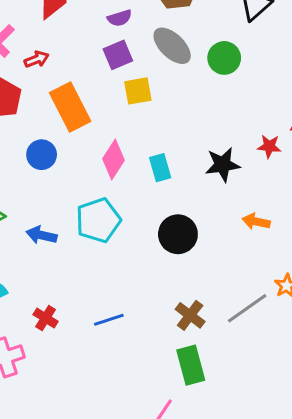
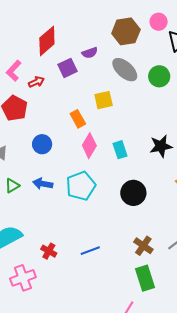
purple square: (118, 55) -> (68, 68), moved
orange rectangle: (70, 107) -> (78, 119), moved, size x0.6
blue arrow: (41, 235) -> (43, 184), moved

